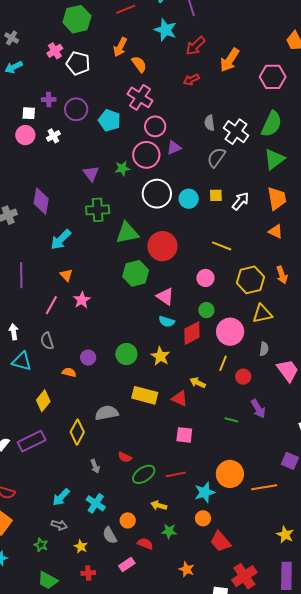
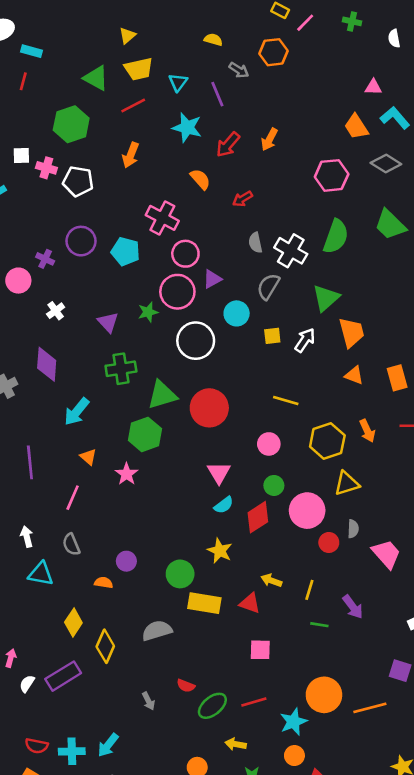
pink cross: (55, 51) -> (46, 168), turned -35
orange arrow: (230, 60) -> (269, 139), moved, size x0.7
orange semicircle: (139, 64) -> (200, 179), moved
red arrow: (191, 80) -> (242, 199), moved
purple cross: (49, 99) -> (45, 259), moved, turned 32
white square: (29, 113) -> (21, 156), moved
white cross: (53, 136) -> (56, 311), moved
green triangle: (274, 159) -> (326, 298), moved
cyan circle: (189, 199) -> (237, 313), moved
green hexagon: (136, 273) -> (145, 434), moved
pink triangle: (165, 296) -> (219, 473), turned 30
pink star: (82, 300) -> (127, 474), moved
cyan semicircle: (167, 322) -> (224, 505), turned -49
green circle: (126, 354) -> (180, 574), moved
yellow line: (223, 363) -> (309, 590), moved
red circle: (243, 377) -> (329, 542), moved
yellow diamond: (77, 432) -> (105, 646), moved
cyan cross: (96, 503) -> (72, 751), moved, turned -30

